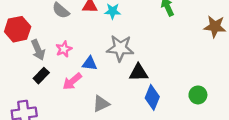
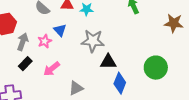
gray arrow: (38, 50) -> (23, 42), turned -138
blue triangle: (90, 63) -> (60, 30), moved, turned 40
green circle: (198, 95) -> (156, 68), moved, size x1.5

